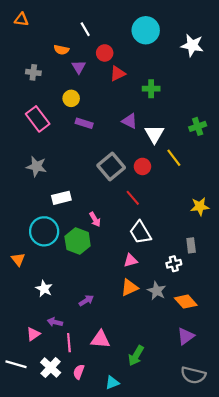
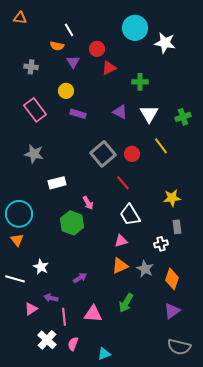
white line: (85, 29) -> (69, 30), moved
white star: (192, 45) -> (165, 43), moved
white triangle: (154, 134) -> (149, 114), moved
yellow star: (200, 206) -> (172, 198), moved
cyan circle: (44, 231) -> (19, 214), moved
orange diamond: (186, 302) -> (172, 279), turned 60
green arrow: (136, 356) -> (126, 303), moved
white line: (16, 364) -> (15, 279), moved

